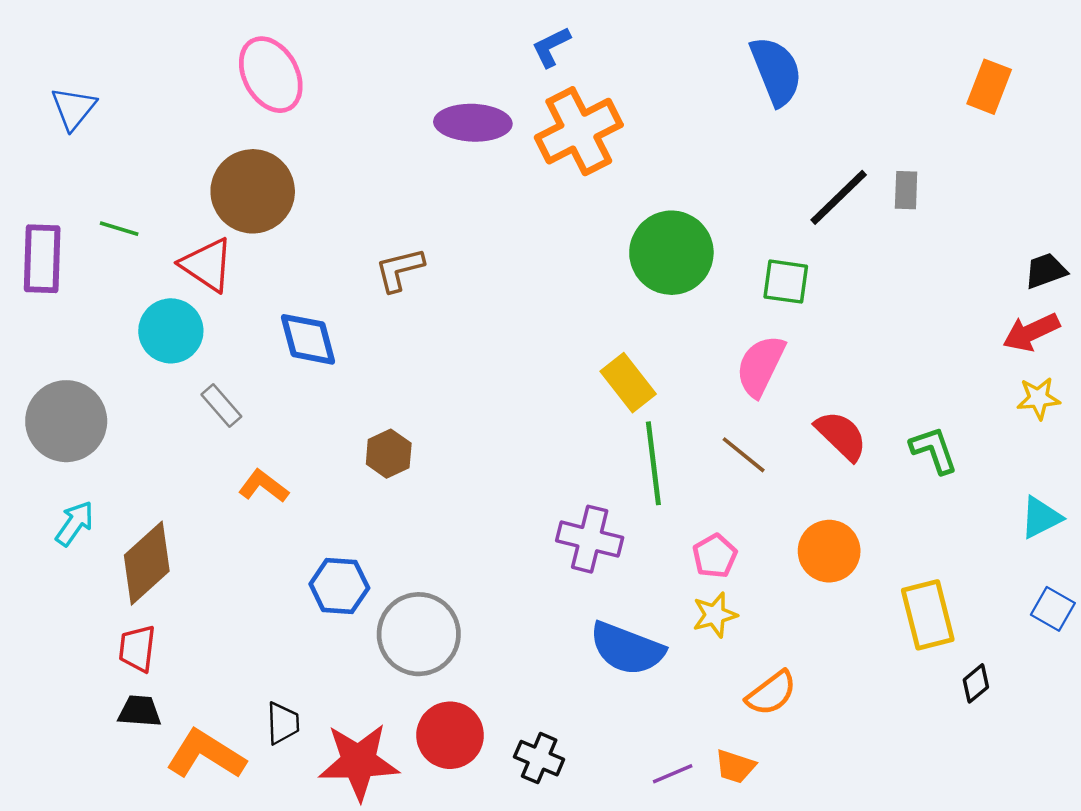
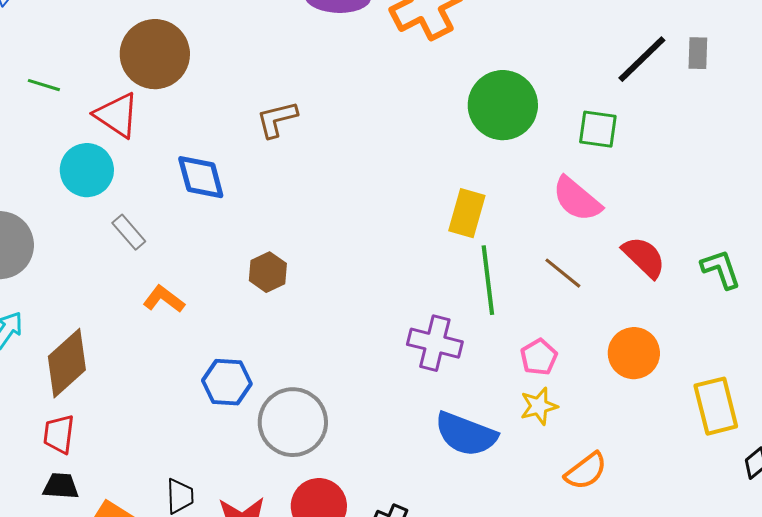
pink semicircle: (760, 366) -> (577, 199), turned -76
yellow rectangle: (628, 383) -> (467, 213), turned 54

